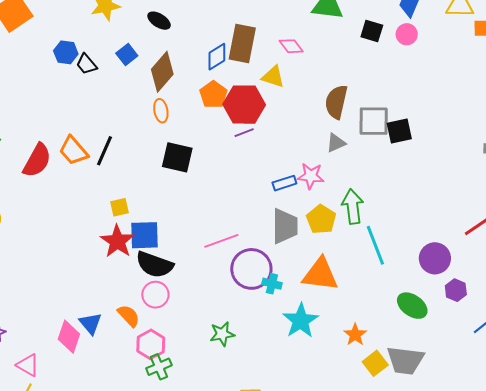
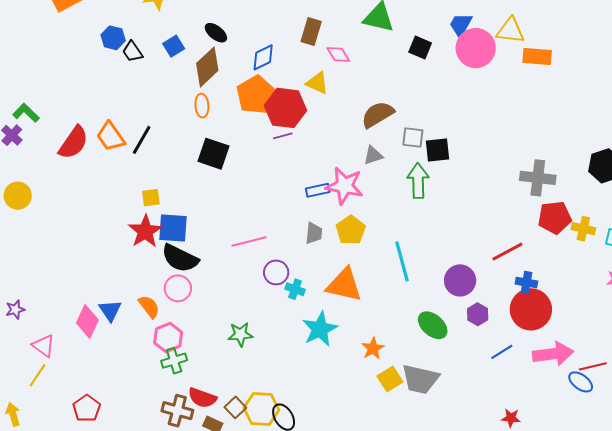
black ellipse: (159, 21) -> (216, 33), moved
pink circle: (407, 34) -> (476, 48), moved, size x1.8
brown rectangle: (242, 44) -> (311, 32), moved, size x0.7
orange pentagon: (213, 95) -> (256, 95), size x1.4
brown semicircle: (336, 102) -> (378, 114), turned 40
gray square: (374, 121) -> (413, 138), size x0.7
pink star: (311, 176) -> (345, 186), size x1.4
green arrow: (353, 206) -> (418, 181), moved
gray trapezoid: (285, 226) -> (314, 233), size x0.6
purple circle: (251, 269) -> (276, 272), size x0.6

